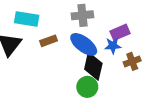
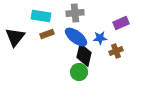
cyan rectangle: (27, 19) -> (41, 16), moved
purple rectangle: (120, 32) -> (121, 23), moved

